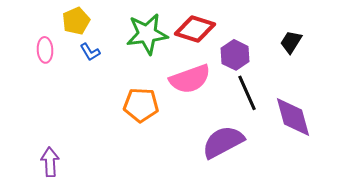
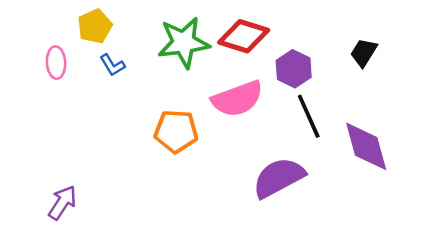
purple arrow: (50, 162) -> (62, 203), turned 36

